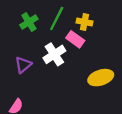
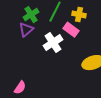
purple triangle: (23, 65) -> (26, 30), moved

